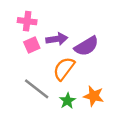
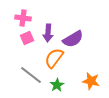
purple arrow: (57, 39) -> (48, 33), turned 102
orange star: (94, 96) -> (91, 81), moved

